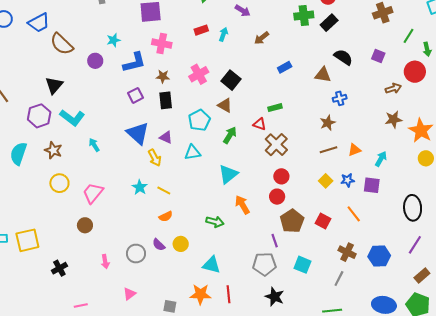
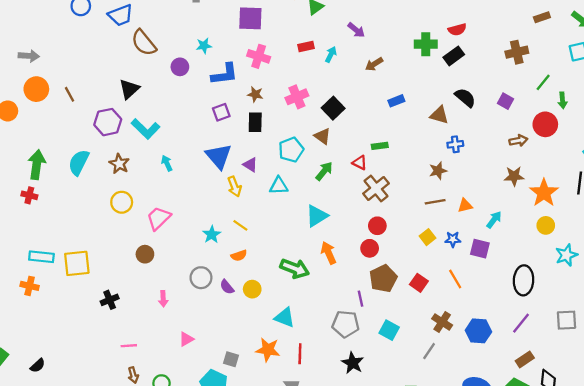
cyan star: (140, 187) -> (212, 234), moved
green arrow: (215, 222) -> (295, 268), size x1.4
gray circle: (136, 254) -> (201, 278), moved

